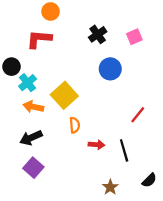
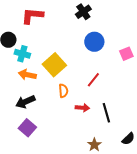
pink square: (134, 37) -> (126, 54), moved
cyan cross: (28, 83) -> (22, 54), turned -35
red line: (138, 115) -> (93, 80), moved

